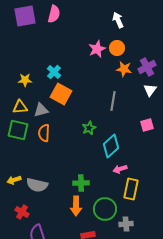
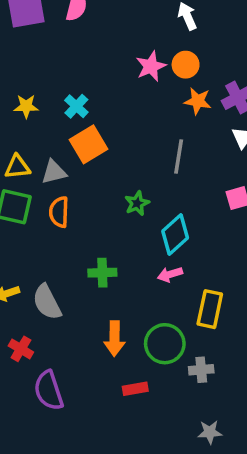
yellow star: (25, 80) -> (26, 106), moved
orange square: (61, 94) -> (89, 144), turned 30
pink arrow: (120, 169) -> (170, 274), moved
green cross: (81, 183) -> (102, 273), moved
gray semicircle: (37, 185) -> (47, 302), turned 50

